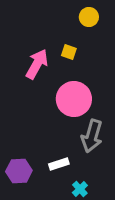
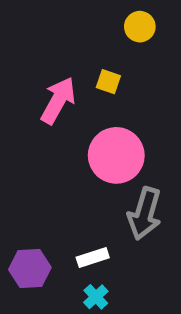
cyan cross: (80, 189) -> (96, 297), moved

